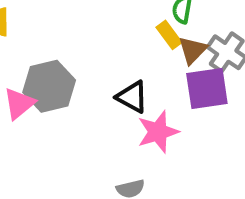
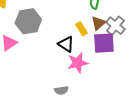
yellow rectangle: (169, 35) -> (82, 29), moved
gray hexagon: (49, 86) -> (28, 21), moved

